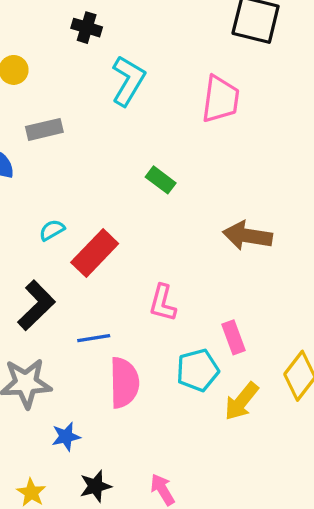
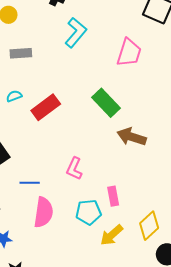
green rectangle: (161, 180) -> (106, 103), moved, size x1.6
cyan semicircle: (52, 230) -> (14, 96), moved
red rectangle: (95, 253) -> (46, 107), moved

